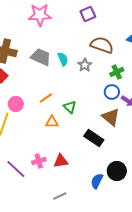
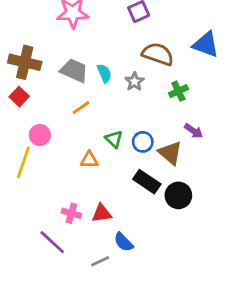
blue circle: (112, 92) -> (143, 142), moved
orange line: (46, 98) -> (81, 108), moved
pink cross: (39, 161) -> (71, 213), turned 32
purple line: (16, 169) -> (52, 242), moved
black circle: (117, 171) -> (178, 195), moved
blue semicircle: (97, 181) -> (124, 242), moved, turned -70

